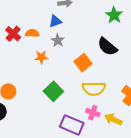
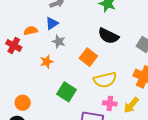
orange semicircle: (32, 33) -> (31, 31), moved
yellow arrow: (113, 119) -> (131, 105), turned -60

